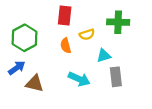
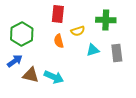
gray rectangle: (116, 77) -> (117, 53), moved
cyan arrow: (79, 79) -> (54, 77), moved

